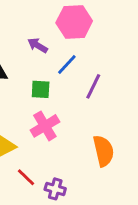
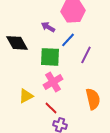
green square: (41, 89) -> (50, 57), size x1.5
red line: (26, 177) -> (51, 108), moved

